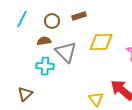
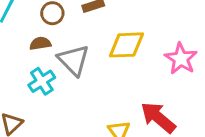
cyan cross: (45, 66) -> (42, 81), turned -36

